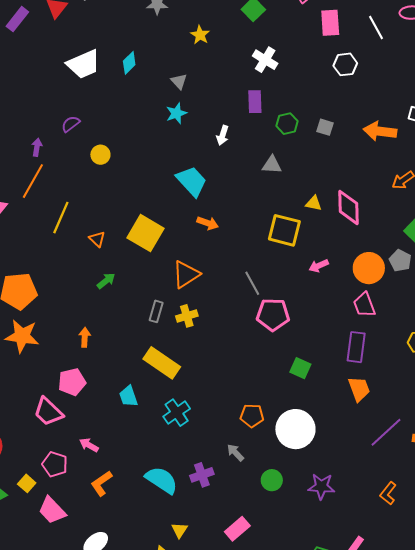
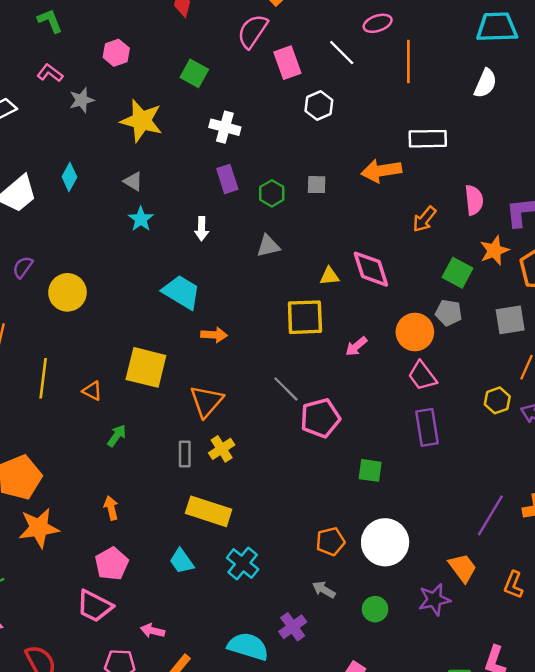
yellow star: (200, 35) -> (142, 121), size x1.8
yellow circle: (100, 155) -> (67, 292), size x1.6
orange trapezoid: (359, 389) -> (463, 568), moved

